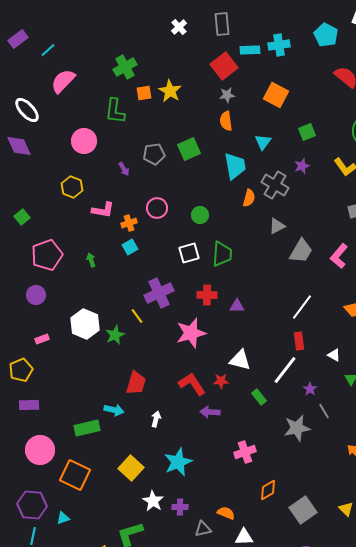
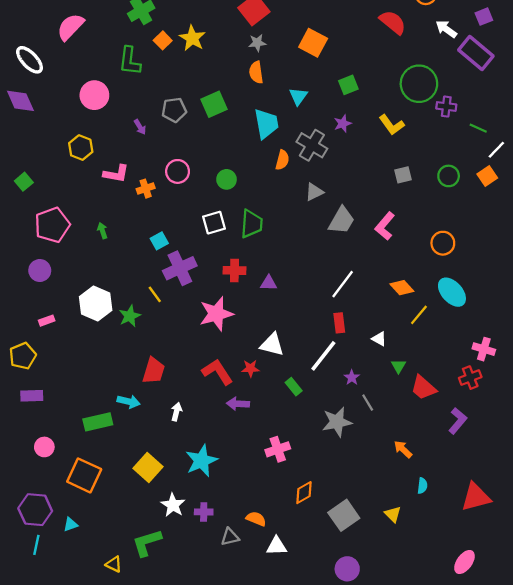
orange square: (144, 93) -> (163, 40), turned -35
cyan square: (130, 247) -> (159, 241), moved
pink circle: (40, 450) -> (44, 447), size x0.6

